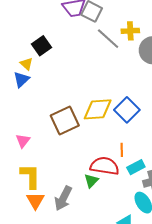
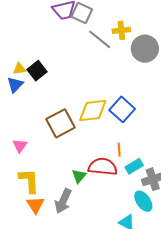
black square: (41, 46) -> (37, 71), moved
yellow triangle: (27, 64) -> (19, 69), turned -48
green triangle: (91, 181) -> (79, 176), moved

